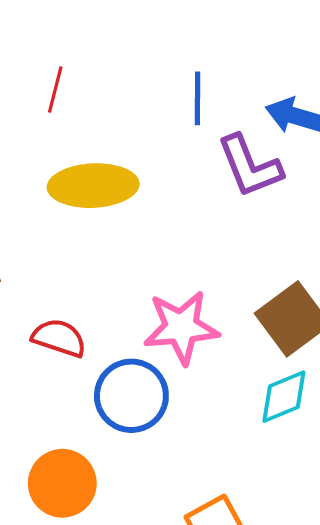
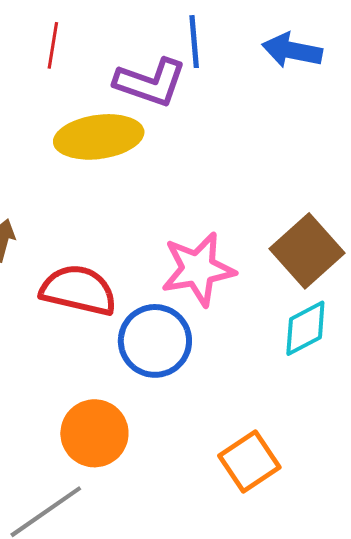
purple L-shape: (250, 166) -> (150, 82), moved, turned -44
red semicircle: (59, 338) -> (78, 290), size x1.4

